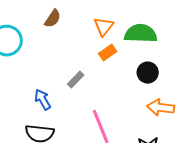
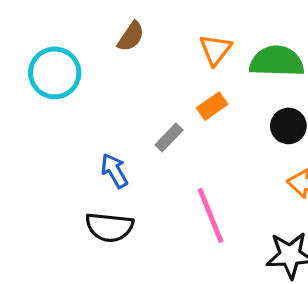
orange rectangle: (108, 53) -> (212, 106), moved

